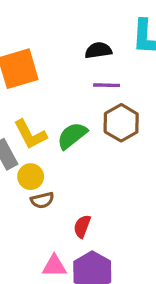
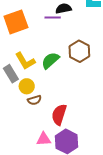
purple line: (107, 85) -> (53, 17), moved
red semicircle: (82, 226) -> (59, 115), size x1.5

